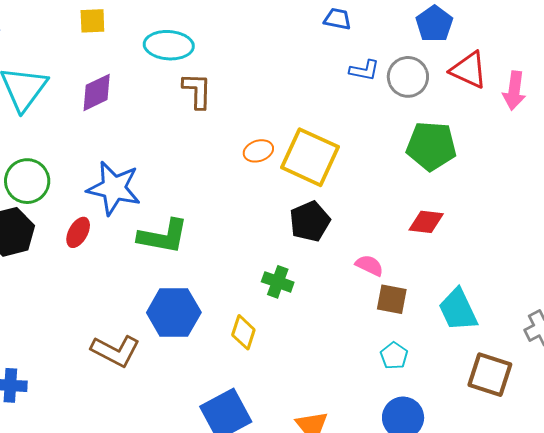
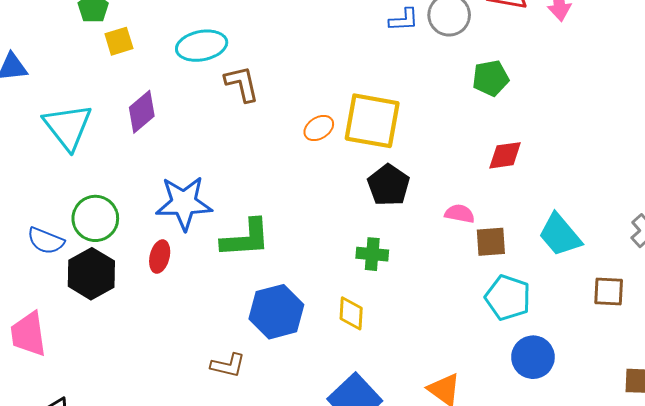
green pentagon: (431, 146) -> (491, 78), size x0.7
brown L-shape: (116, 351) -> (228, 365), size x0.7
cyan pentagon: (394, 356) -> (508, 298), size x1.6
brown square: (490, 375) -> (609, 292), size x0.7

